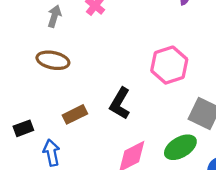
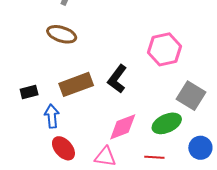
brown rectangle: (75, 114) -> (76, 84), size x1.5

